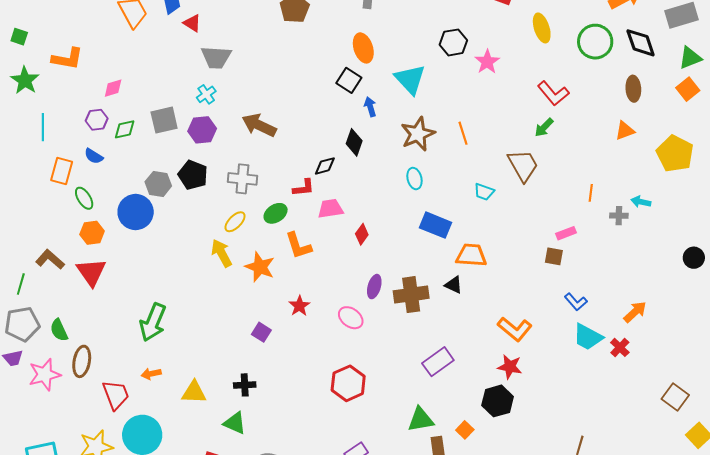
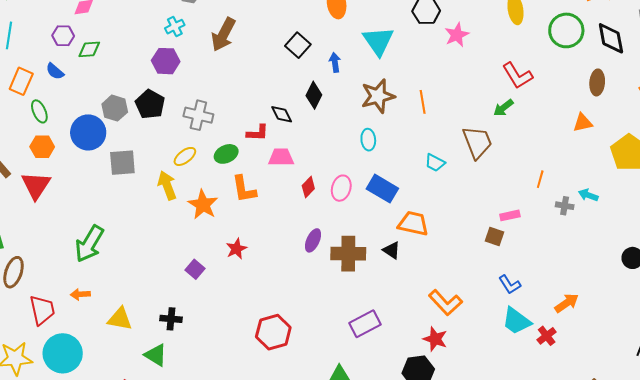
black square: (349, 80) -> (298, 45), moved
gray square: (164, 120) -> (122, 163), moved
brown arrow: (259, 125) -> (223, 35), moved, turned -96
black diamond: (325, 166) -> (282, 114), turned 70
pink ellipse: (351, 318) -> (341, 188), moved, turned 60

